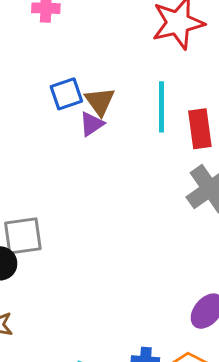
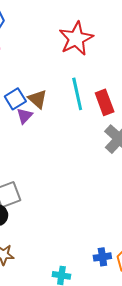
purple triangle: (92, 124) -> (25, 116), moved

